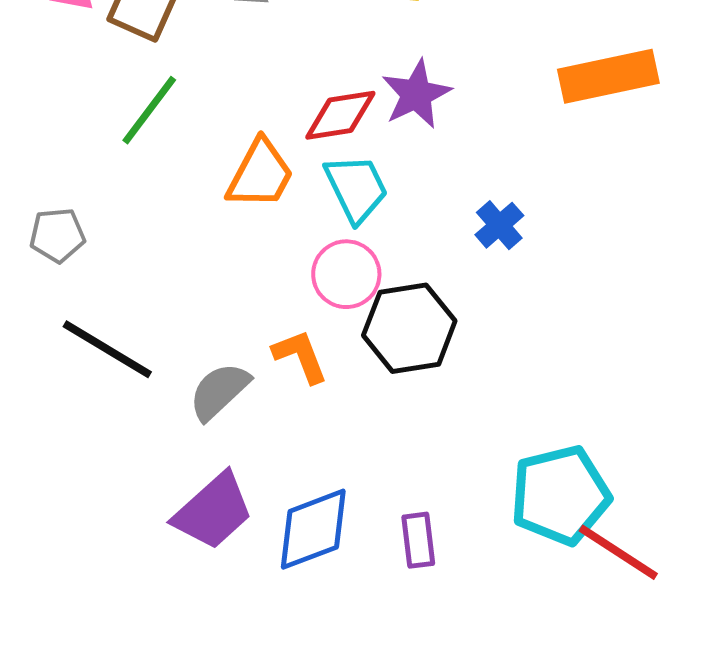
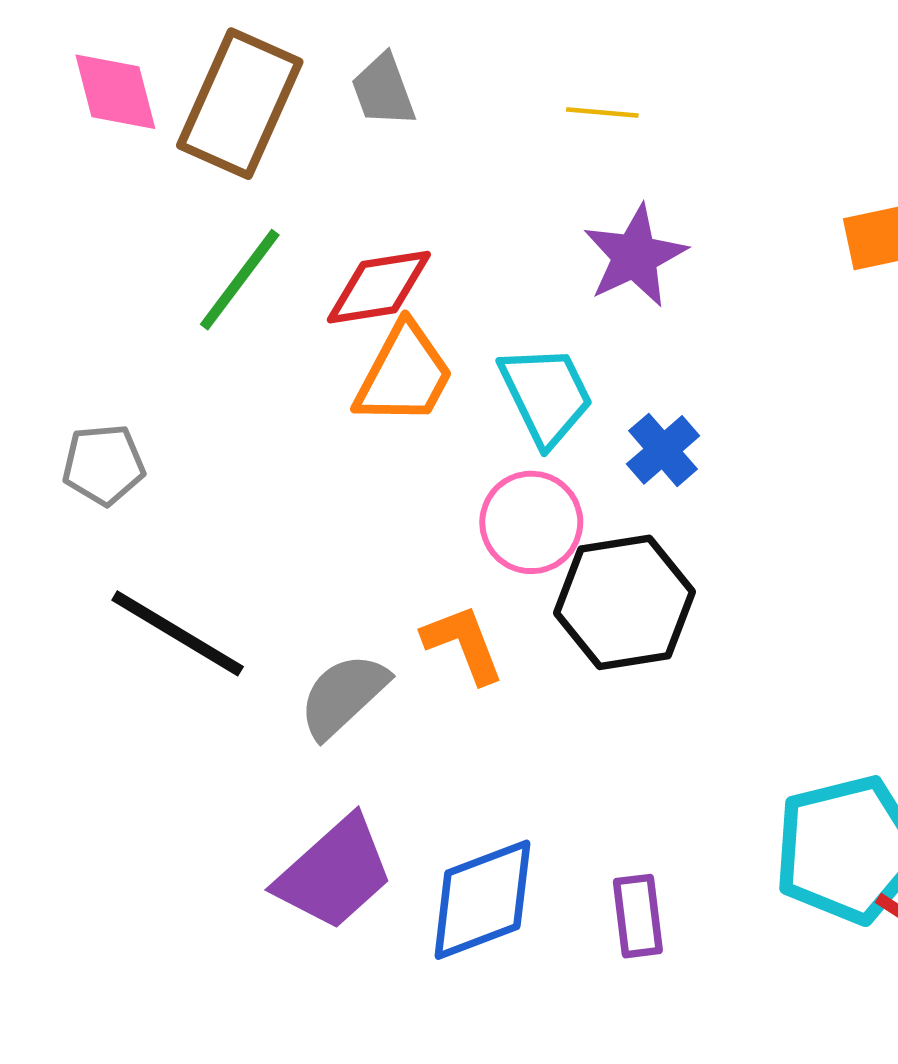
red diamond: (340, 115) -> (379, 287), moved
blue cross: (499, 225) -> (663, 450), moved

